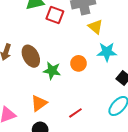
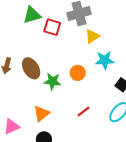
yellow triangle: (95, 27) -> (92, 36), turned 49
red line: (75, 113) -> (83, 112), moved

